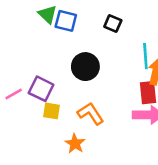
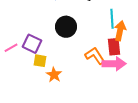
orange L-shape: (91, 114) -> (95, 56), moved
orange star: (75, 144) -> (54, 75), moved

